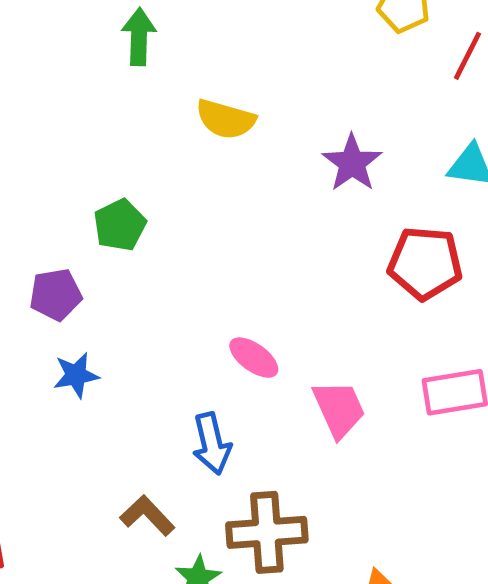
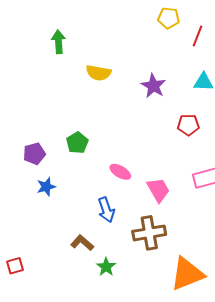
green pentagon: (120, 225) -> (77, 143), moved
red pentagon: (425, 263) -> (188, 125), size x0.7
brown cross: (267, 532) -> (149, 233), moved

